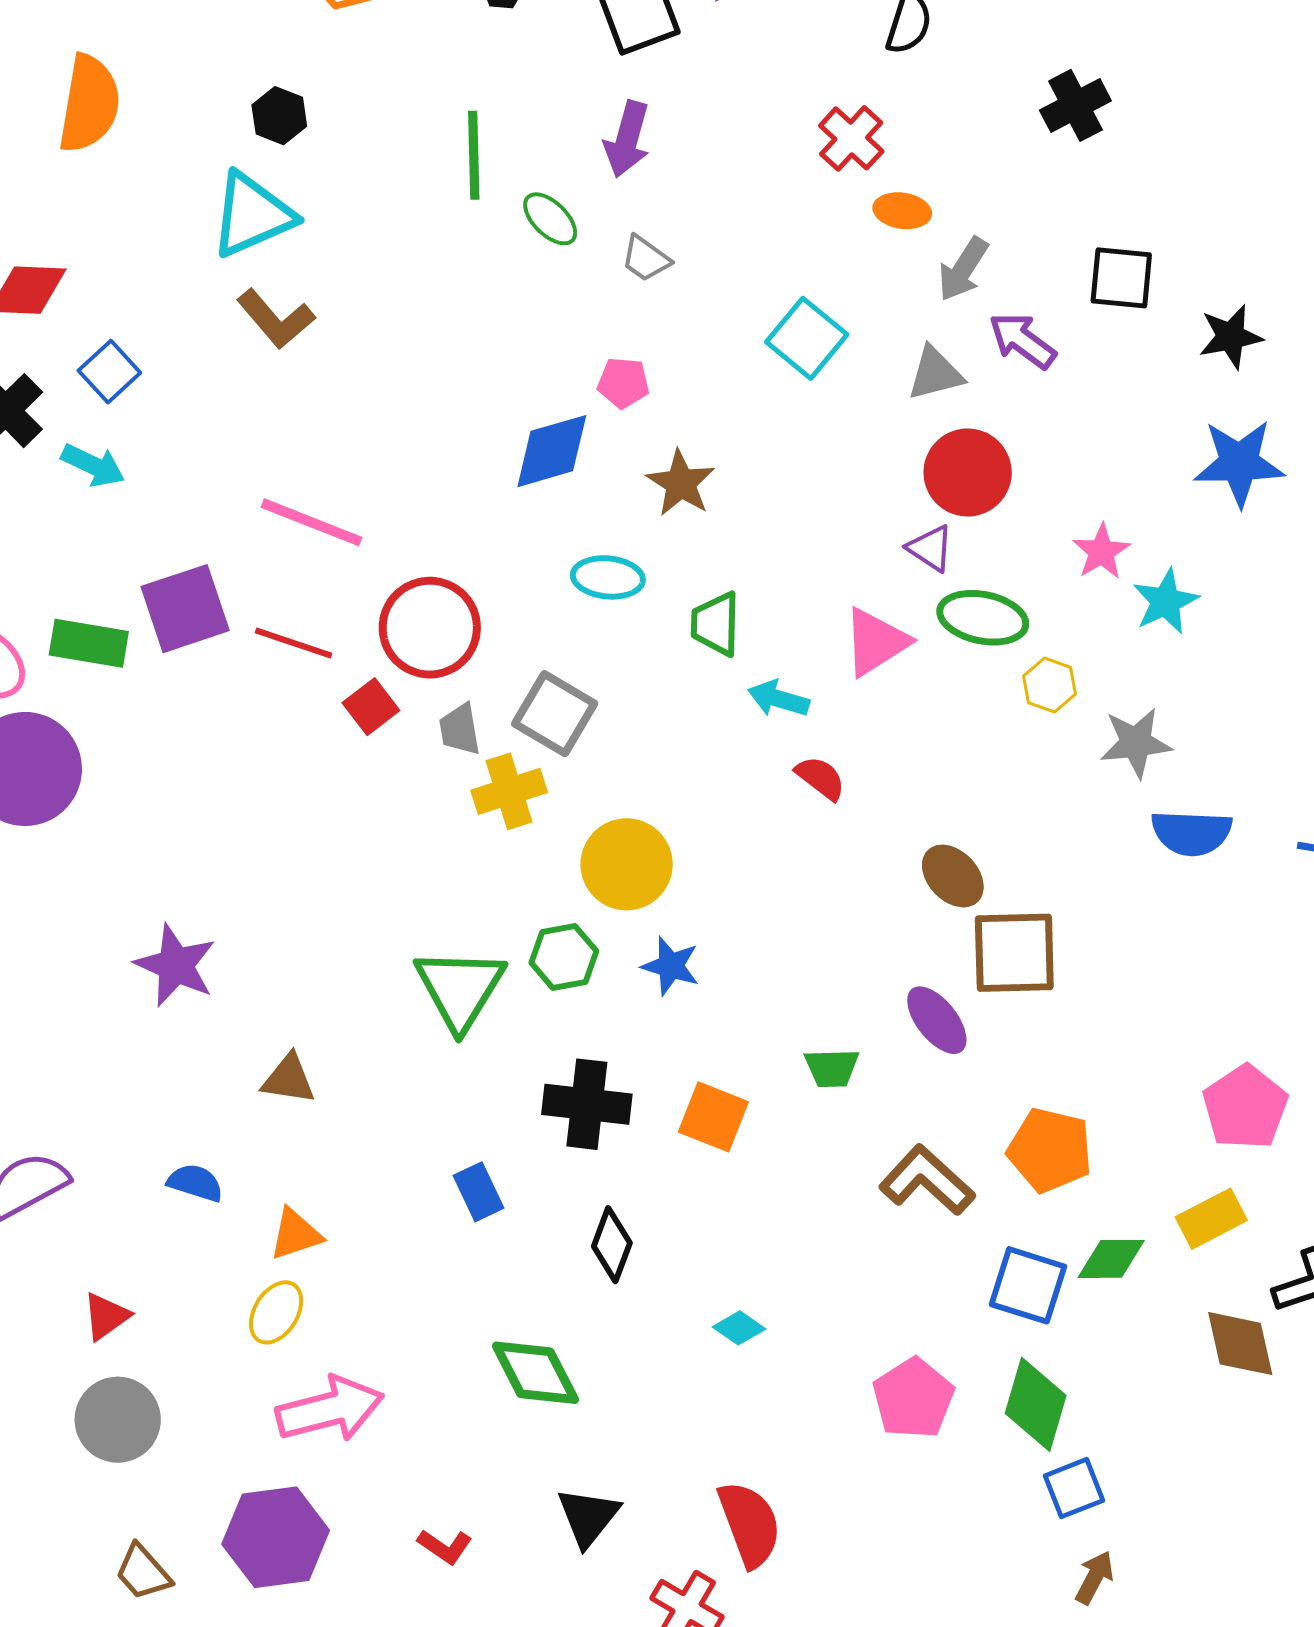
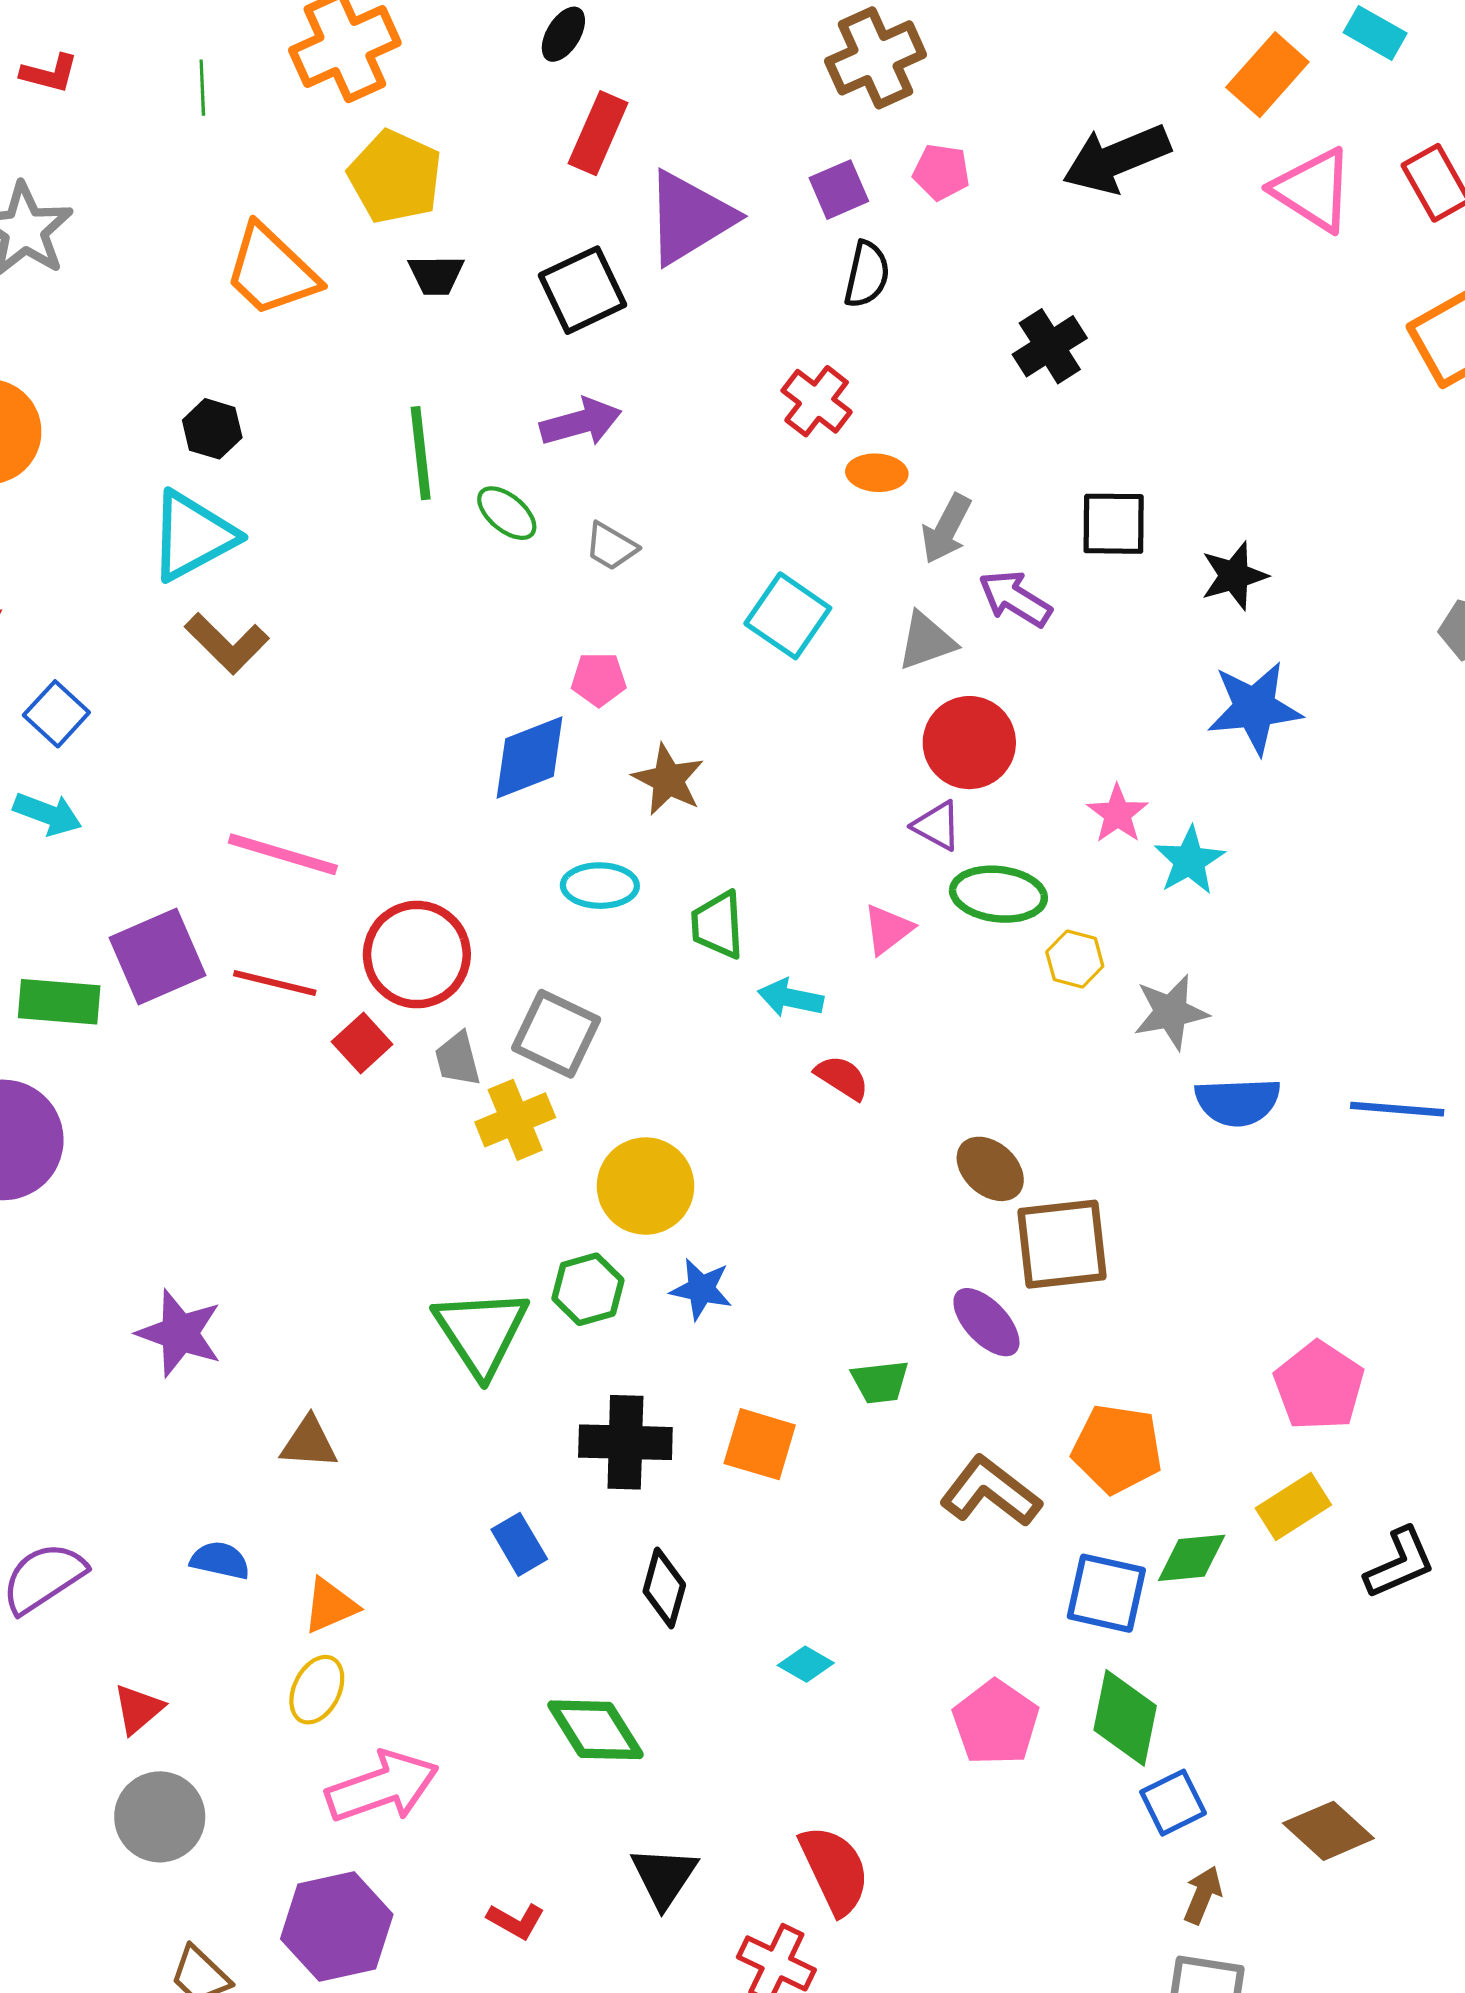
purple arrow: (627, 139) -> (581, 422), turned -116
pink triangle: (876, 642) -> (888, 929), size x0.7
brown diamond: (1240, 1344) -> (1328, 1831), moved, turned -30

